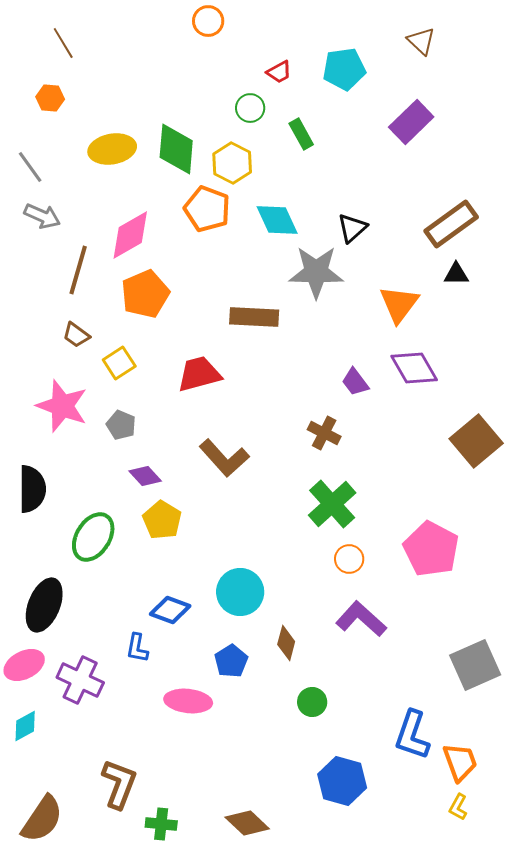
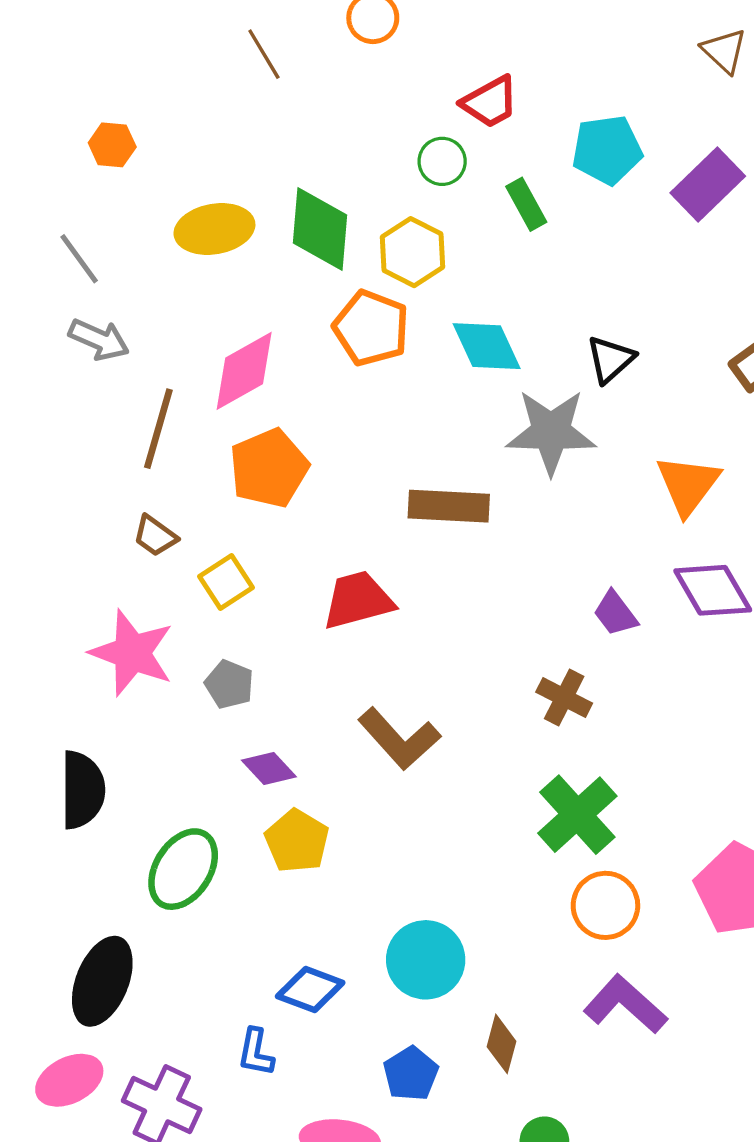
brown line: (63, 43) -> (264, 54), moved
cyan pentagon: (344, 69) -> (607, 150), moved
red trapezoid: (279, 72) -> (490, 102), size x1.4
orange circle: (349, 559) -> (605, 905), size x1.4

